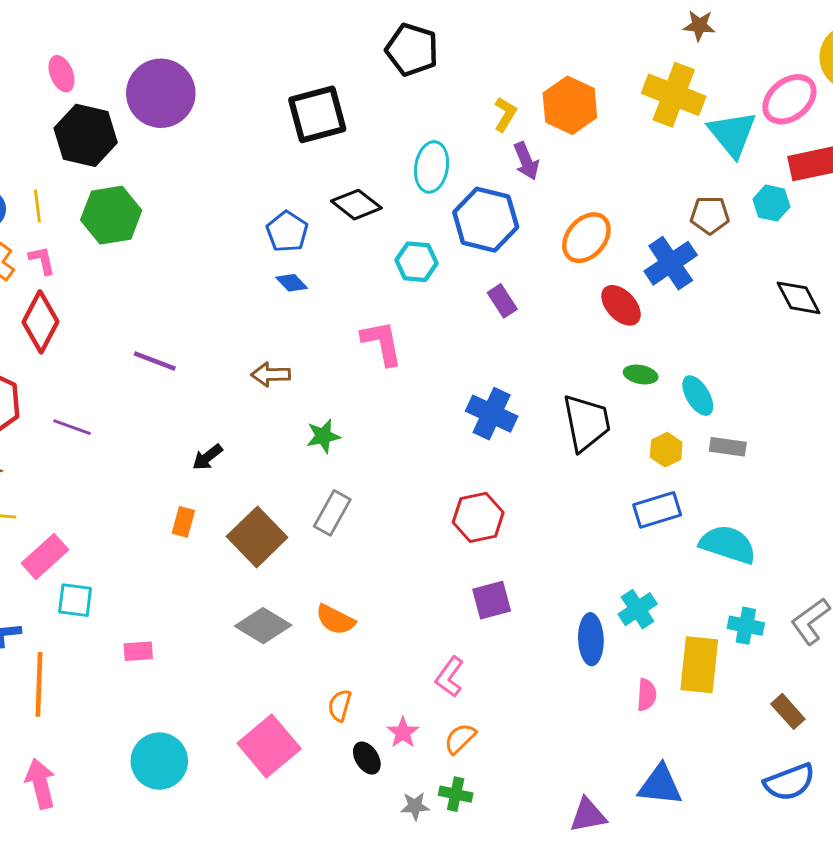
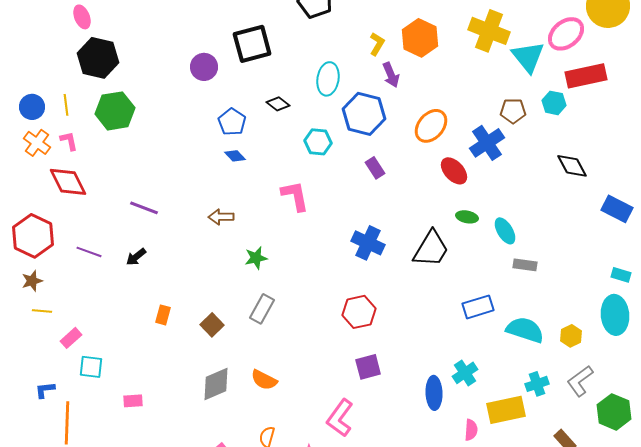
purple circle: (161, 93) -> (204, 67), moved, size x0.6
black diamond: (356, 205) -> (278, 104), size x0.7
red diamond: (40, 322) -> (68, 182), turned -54
black trapezoid: (586, 423) -> (431, 249), turned 42
yellow hexagon: (666, 450) -> (571, 336), moved
black arrow: (207, 457) -> (136, 257), moved
brown square: (257, 537) -> (212, 325), size x0.6
pink rectangle: (45, 556) -> (71, 338), size x0.7
gray diamond: (263, 626) -> (216, 384), turned -54
cyan cross: (746, 626) -> (537, 384), turned -30
yellow rectangle: (699, 665) -> (506, 410), turned 72
pink L-shape: (450, 677) -> (340, 418), size x1.4

